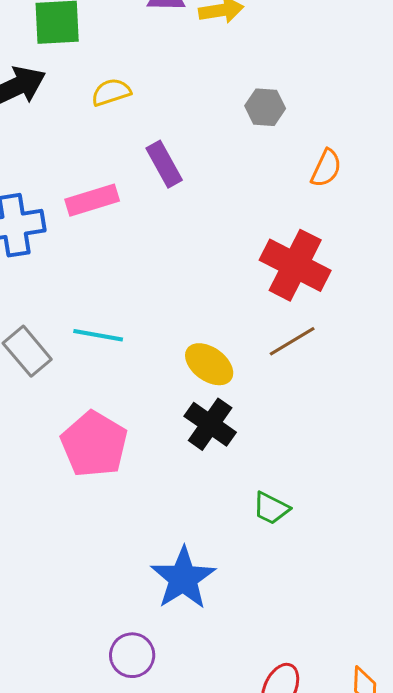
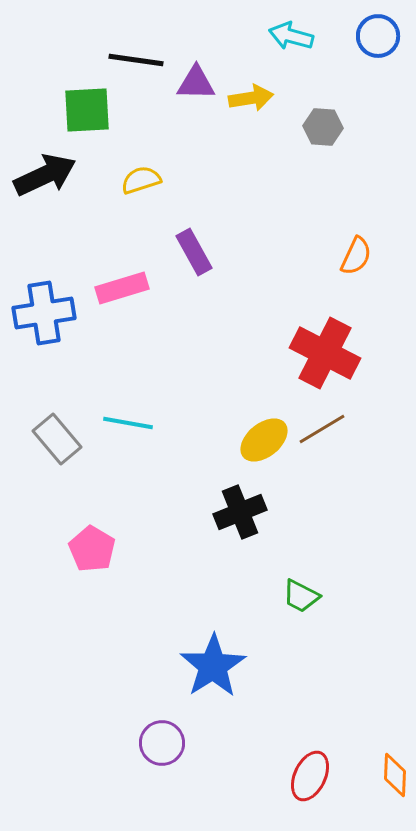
gray hexagon: (265, 107) -> (323, 127), moved
yellow ellipse: (209, 364) -> (264, 440), moved, turned -75
black cross: (210, 424) -> (240, 512), turned 33
pink pentagon: (94, 444) -> (92, 549), moved, size x0.7

